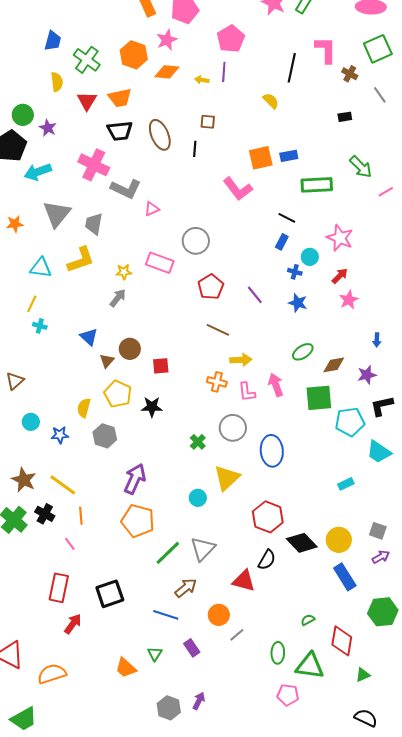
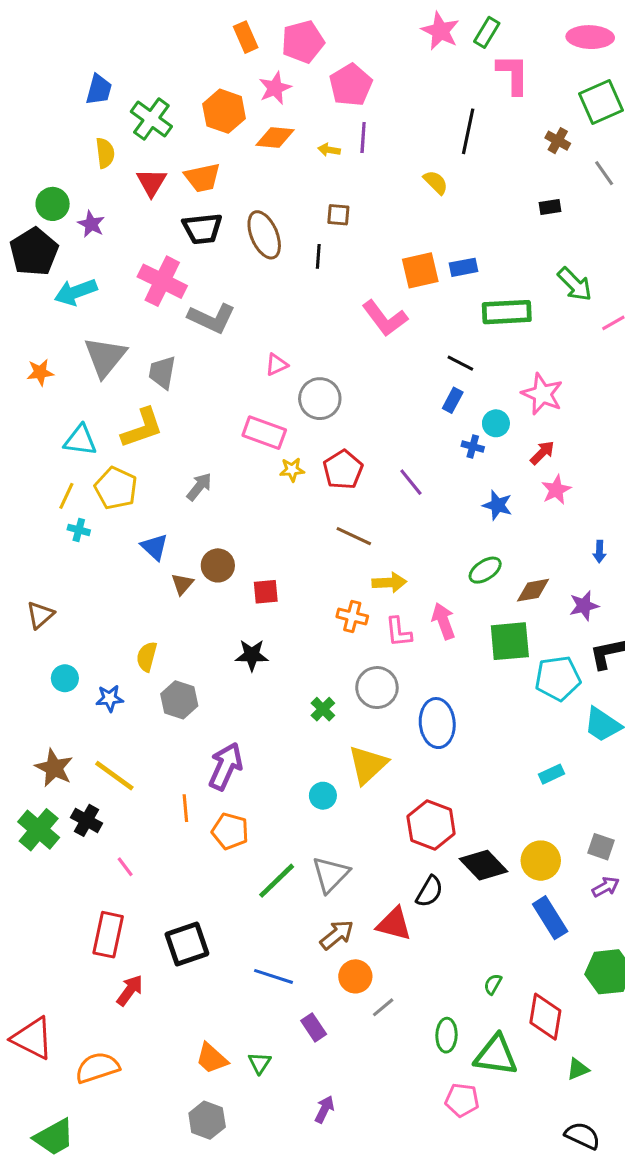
pink pentagon: (231, 39) -> (351, 85), moved
pink L-shape: (326, 50) -> (513, 74), moved
pink triangle: (152, 209) -> (277, 365), moved
yellow star: (124, 272) -> (292, 470), moved
blue star: (298, 303) -> (497, 505), moved
yellow pentagon: (118, 394) -> (116, 488), moved
orange line: (81, 516) -> (185, 808), moved
orange pentagon: (138, 521) -> (230, 831), size x0.7
brown arrow: (186, 588) -> (337, 935), moved
green semicircle: (308, 620) -> (493, 984), turned -32
green triangle: (155, 654) -> (260, 1063), moved
gray hexagon: (169, 708) -> (207, 1120), moved

